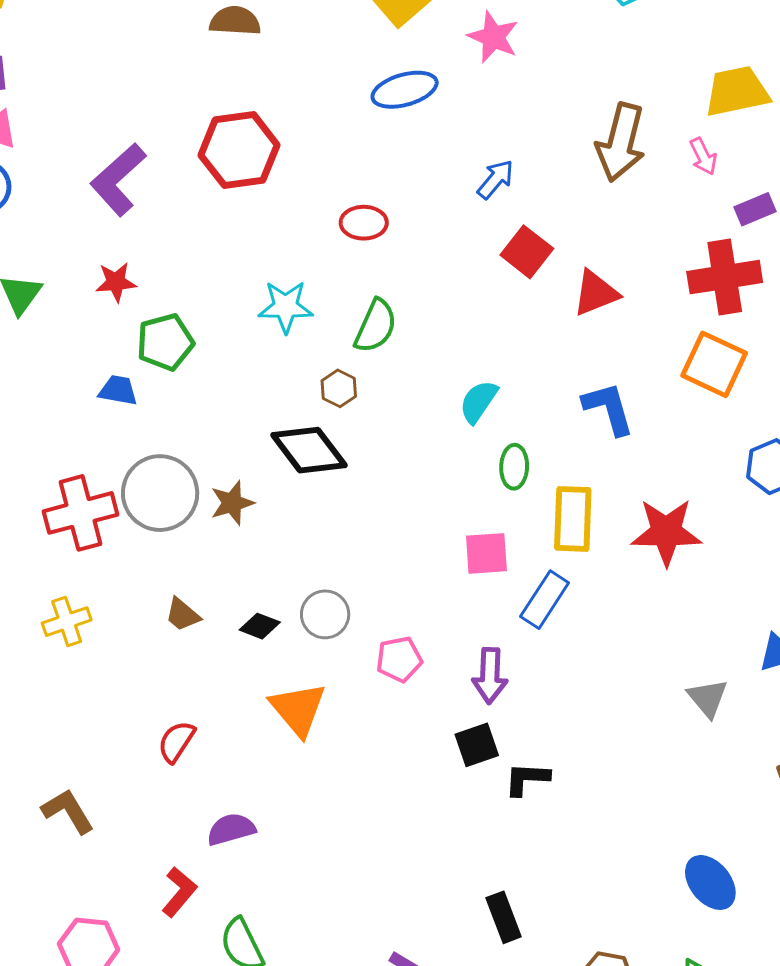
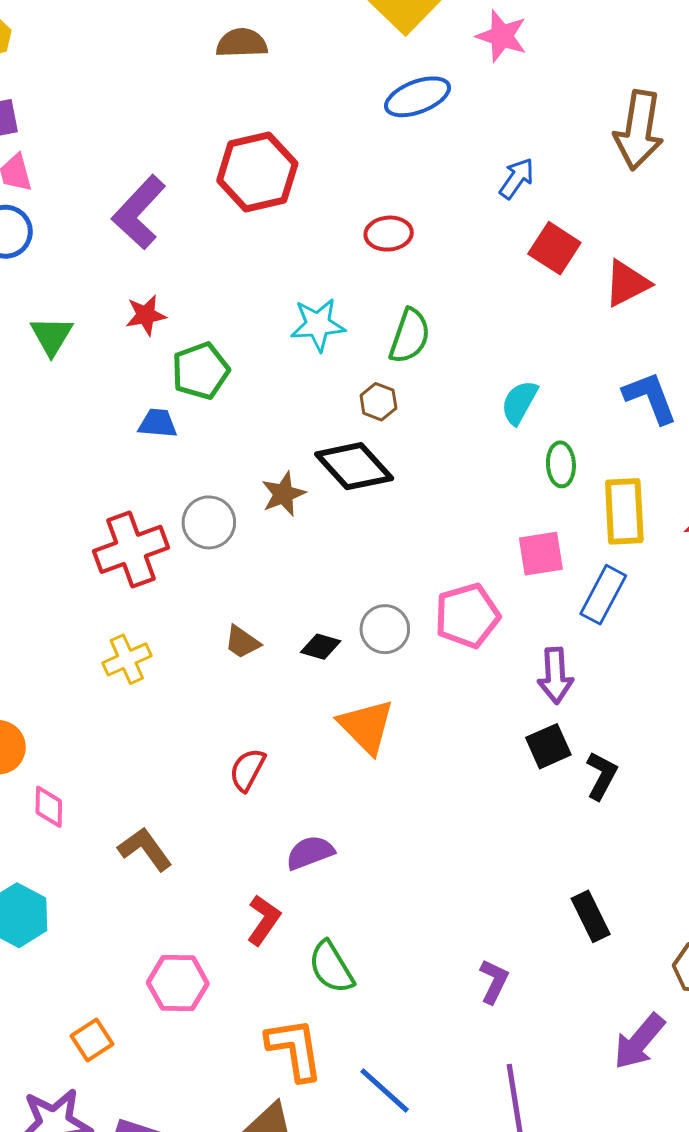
gray circle: (160, 493) -> (209, 522), size x0.7
brown star: (232, 503) -> (283, 494), moved
pink pentagon: (399, 659) -> (467, 616), moved, size x1.4
black L-shape: (527, 779) -> (602, 776), turned 120

